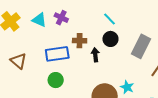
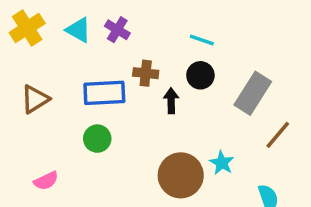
cyan line: (109, 19) -> (202, 40), turned -32
brown triangle: (19, 61) -> (35, 99), turned 42

